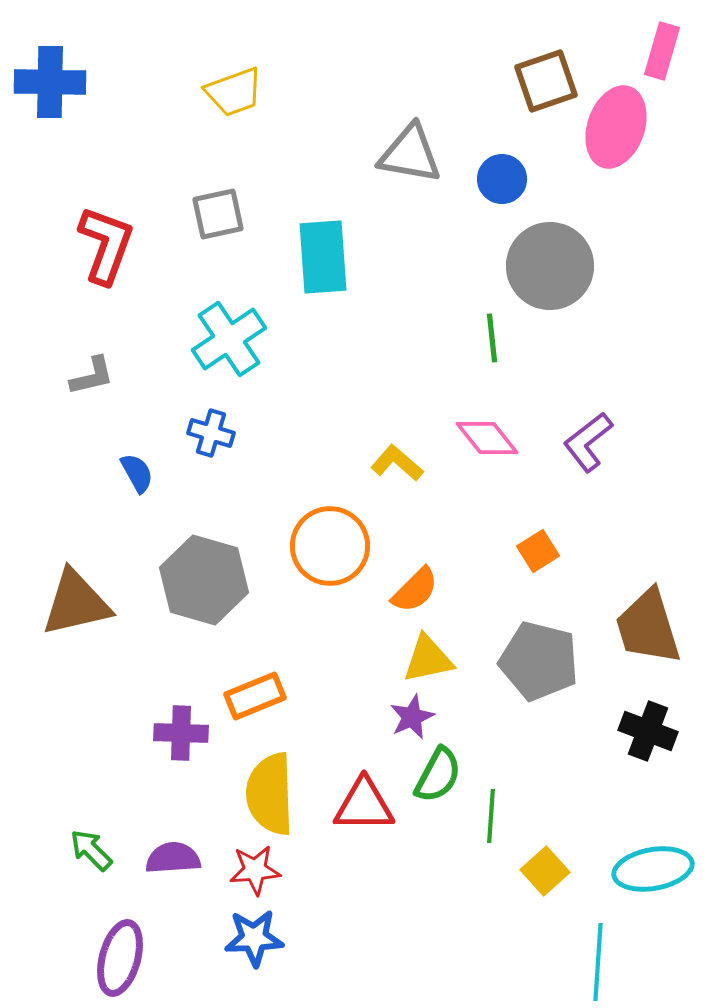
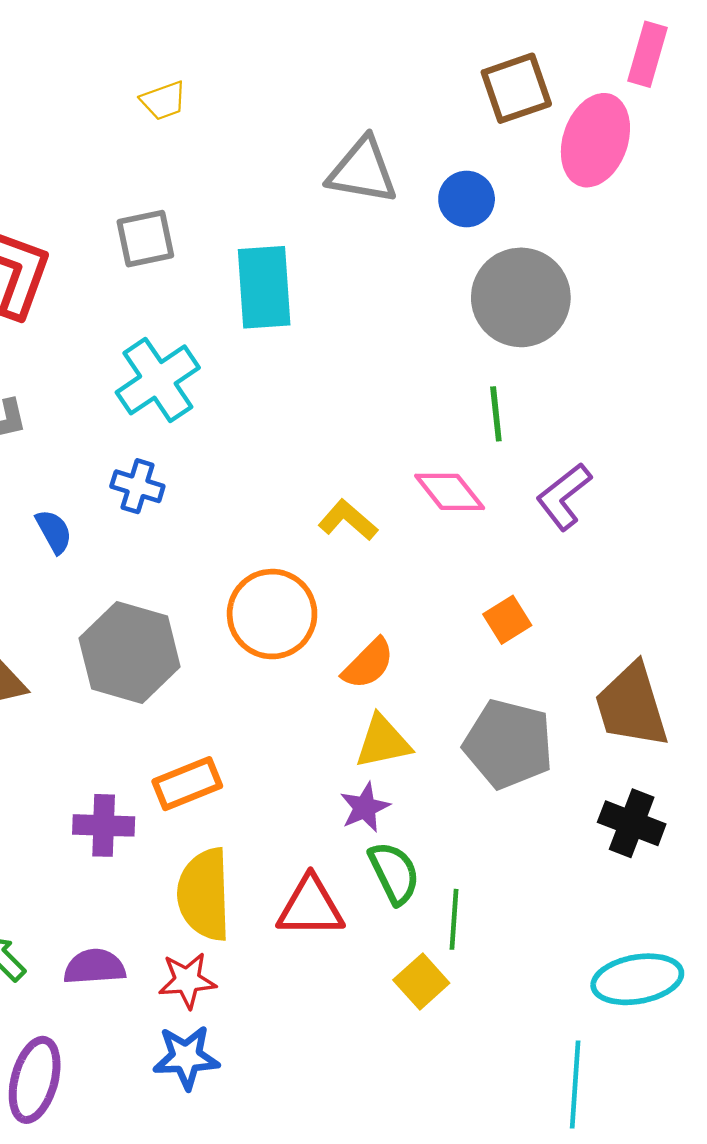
yellow trapezoid: (234, 92) -> (163, 101), size x0.7
green line: (492, 338) -> (496, 414), moved
green semicircle: (438, 775) -> (394, 873), turned -54
yellow square: (545, 871) -> (421, 982), moved

